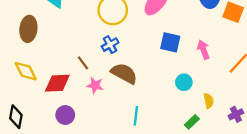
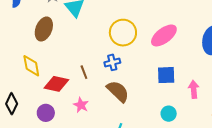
blue square: (170, 42) -> (166, 75), turned -30
pink star: (95, 85) -> (81, 105), moved
purple circle: (65, 115) -> (46, 113), moved

